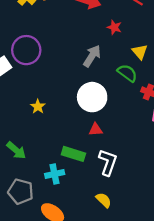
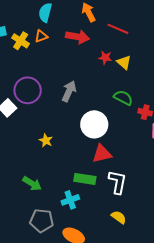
yellow triangle: (140, 52) -> (124, 62), moved
gray arrow: (92, 56) -> (69, 91), moved
red triangle: (96, 130) -> (102, 154), size x1.5

